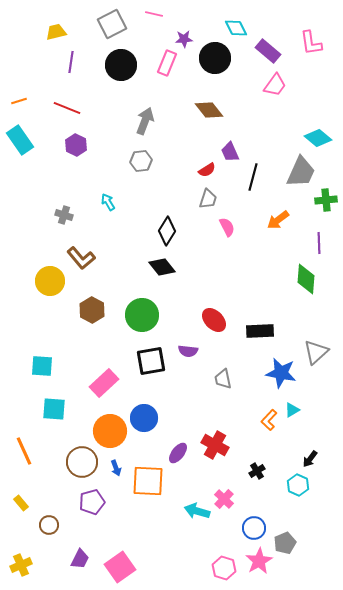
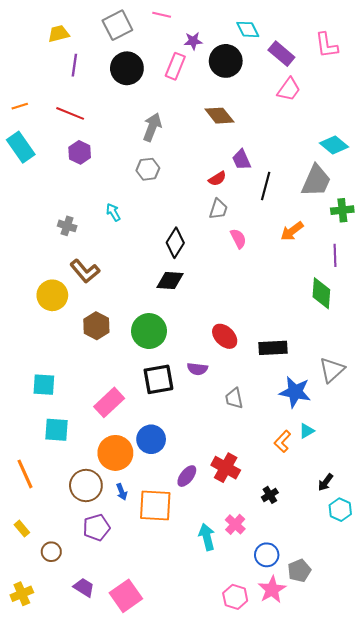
black diamond: (162, 267) -> (170, 281), turned -48
cyan hexagon: (298, 485) -> (340, 510), moved
cyan arrow: (197, 511) -> (207, 537), turned 60
purple trapezoid: (80, 559) -> (84, 587), turned -85

